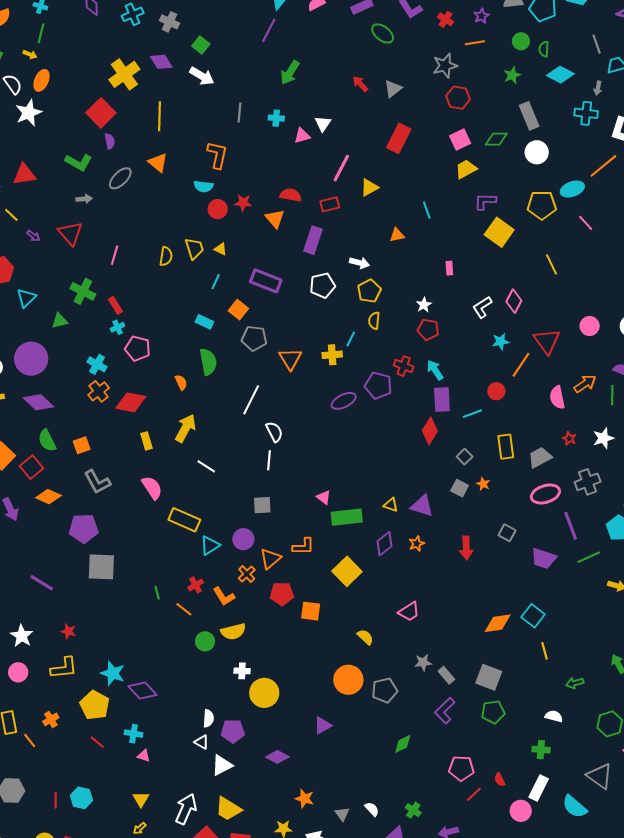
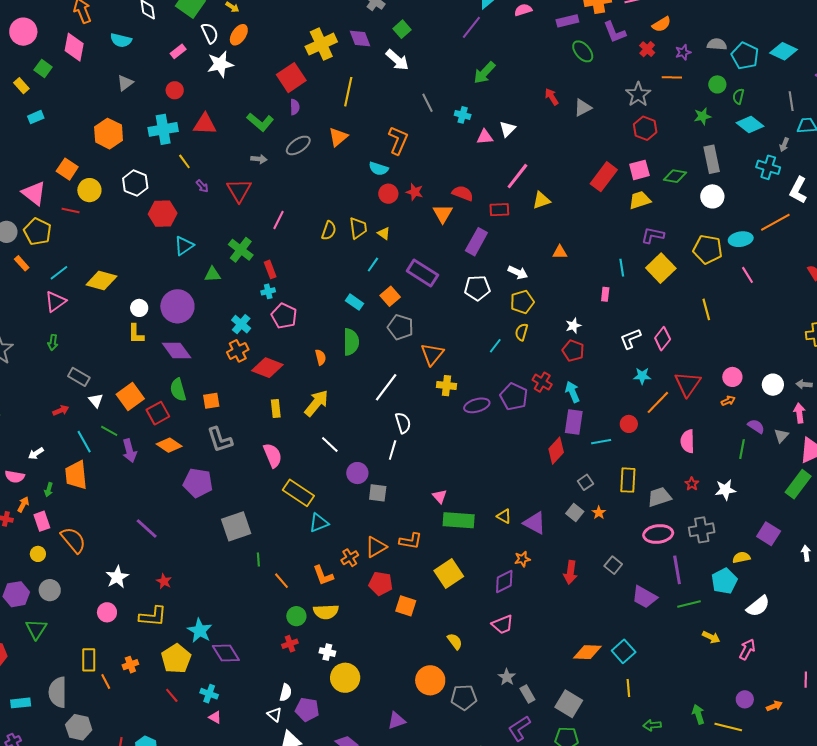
gray star: (445, 66) -> (638, 94), turned -30
gray line: (240, 113) -> (428, 103), turned -42
red rectangle: (399, 138) -> (604, 177), moved
orange triangle: (158, 163) -> (338, 137), turned 30
cyan line: (427, 210) -> (622, 268), moved
yellow cross: (332, 355) -> (446, 386), moved
orange arrow: (585, 384) -> (728, 401), moved, size x0.6
purple circle: (243, 539) -> (357, 473), moved
purple diamond: (384, 544) -> (504, 582), moved
gray square: (101, 567) -> (236, 526), moved, turned -32
red cross: (196, 585) -> (290, 644), moved
gray star: (423, 663) -> (507, 677), turned 30

